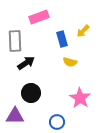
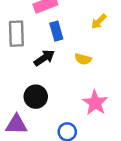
blue rectangle: (62, 39) -> (56, 31), moved
black arrow: (26, 63) -> (44, 58), moved

